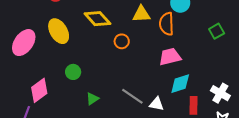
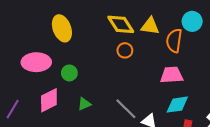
yellow diamond: (97, 19) -> (121, 24), moved
pink ellipse: (24, 43) -> (36, 62), moved, turned 44
pink diamond: (39, 90) -> (49, 100), moved

